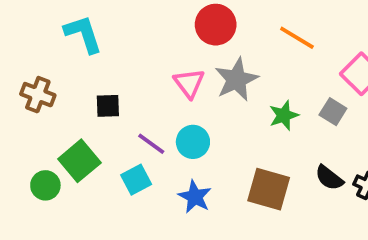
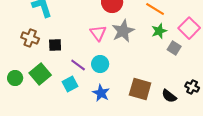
brown cross: (38, 95) -> (30, 38), moved
green star: (284, 115) -> (159, 31), moved
black semicircle: (329, 178) -> (169, 96), moved
green circle: (45, 185) -> (15, 78), moved

